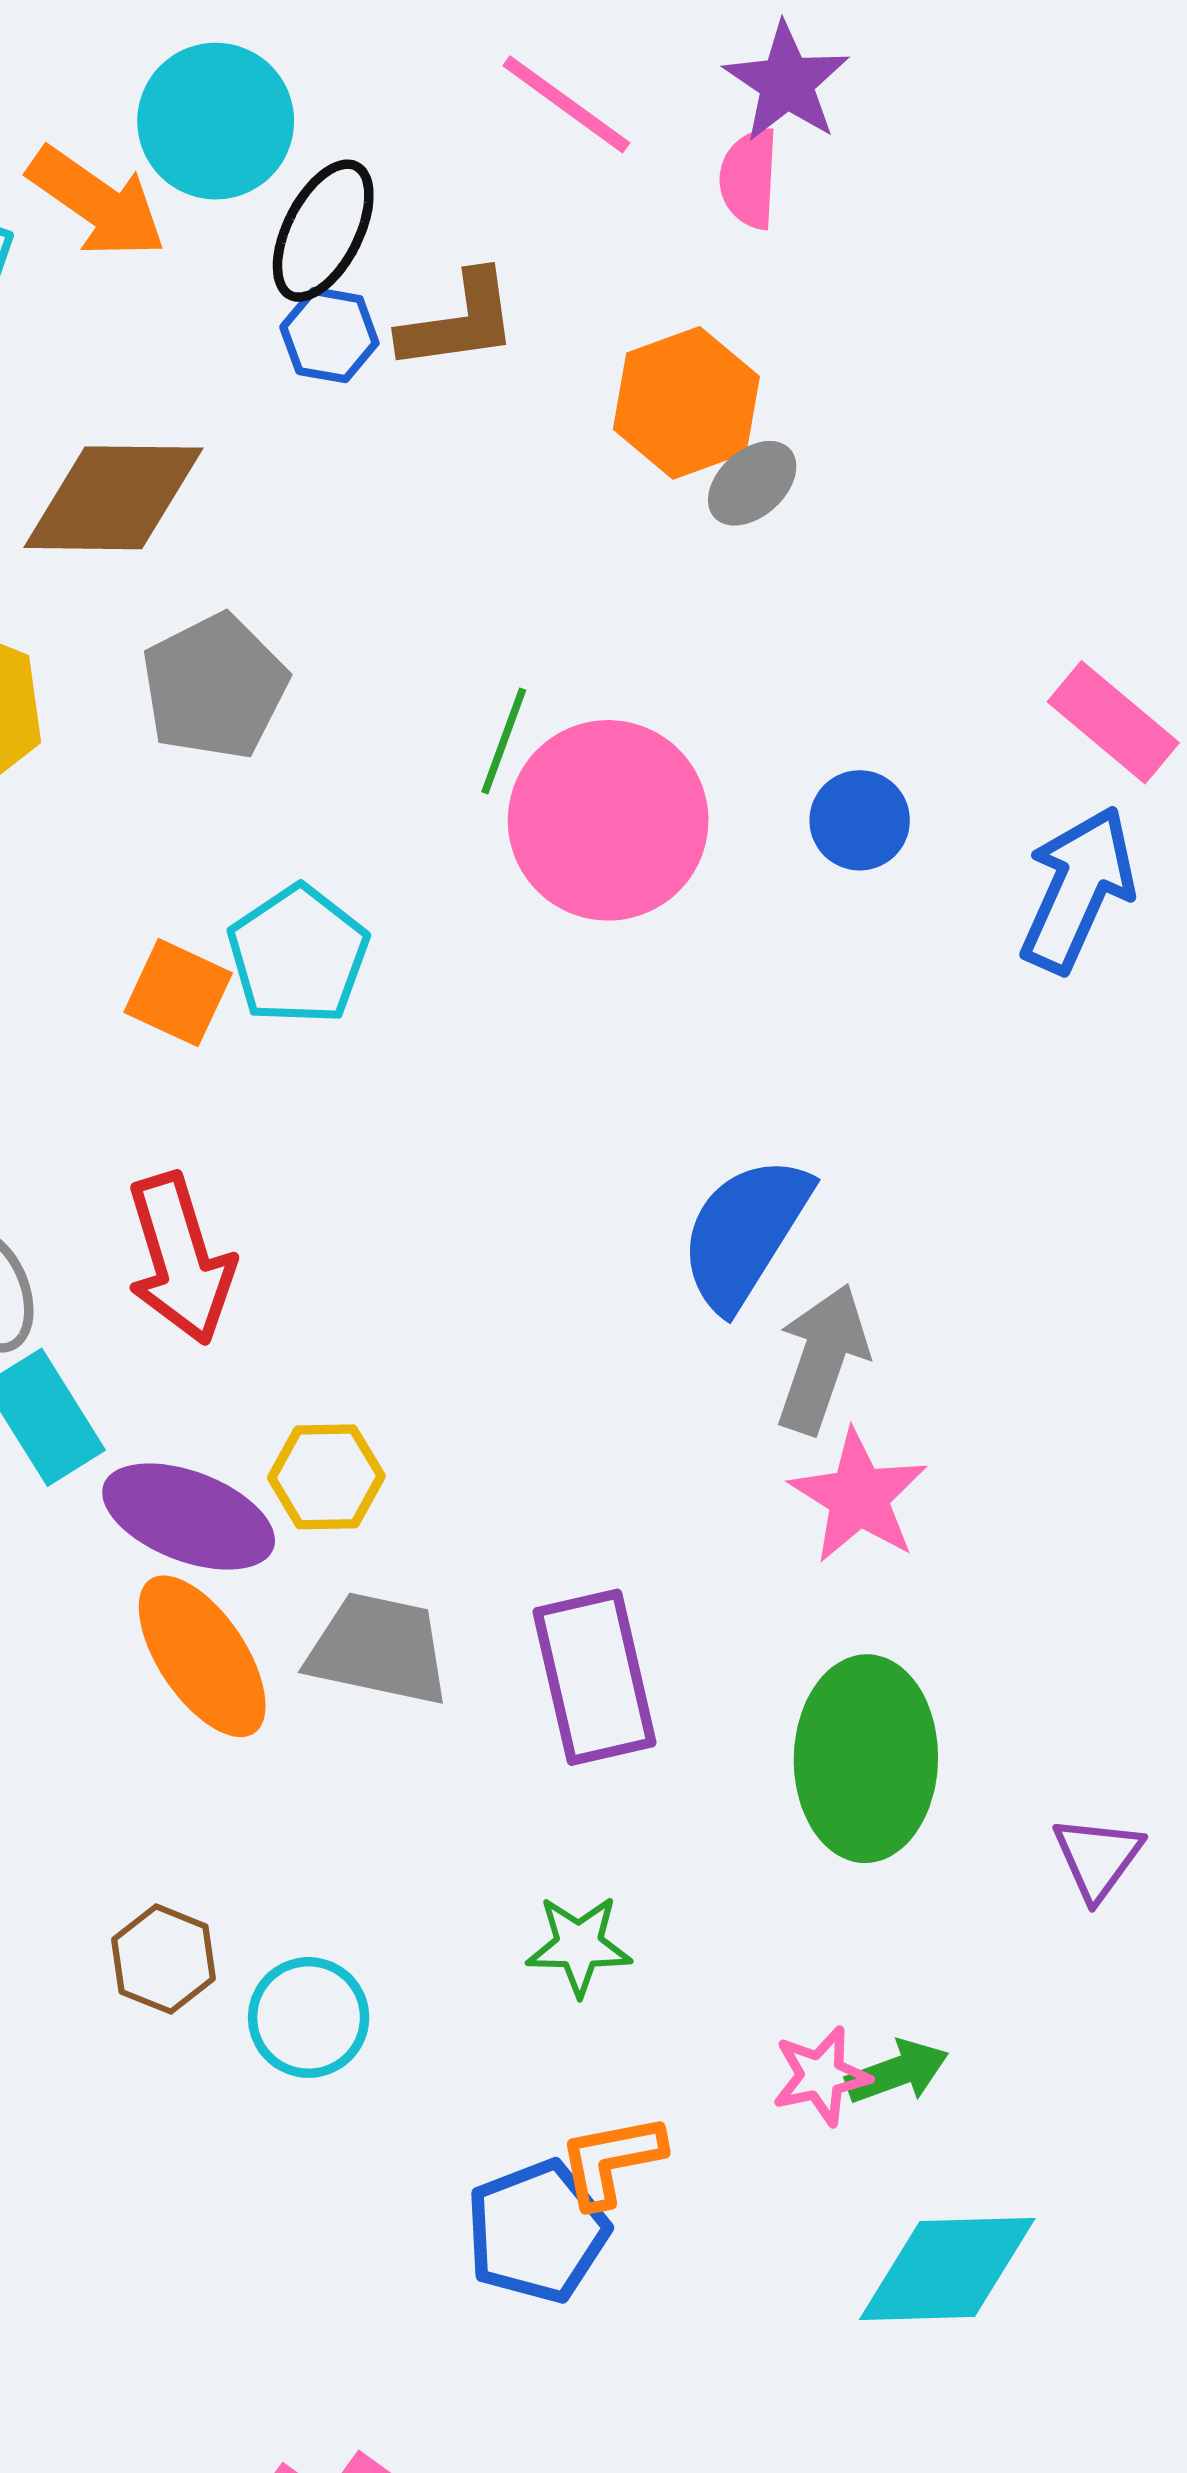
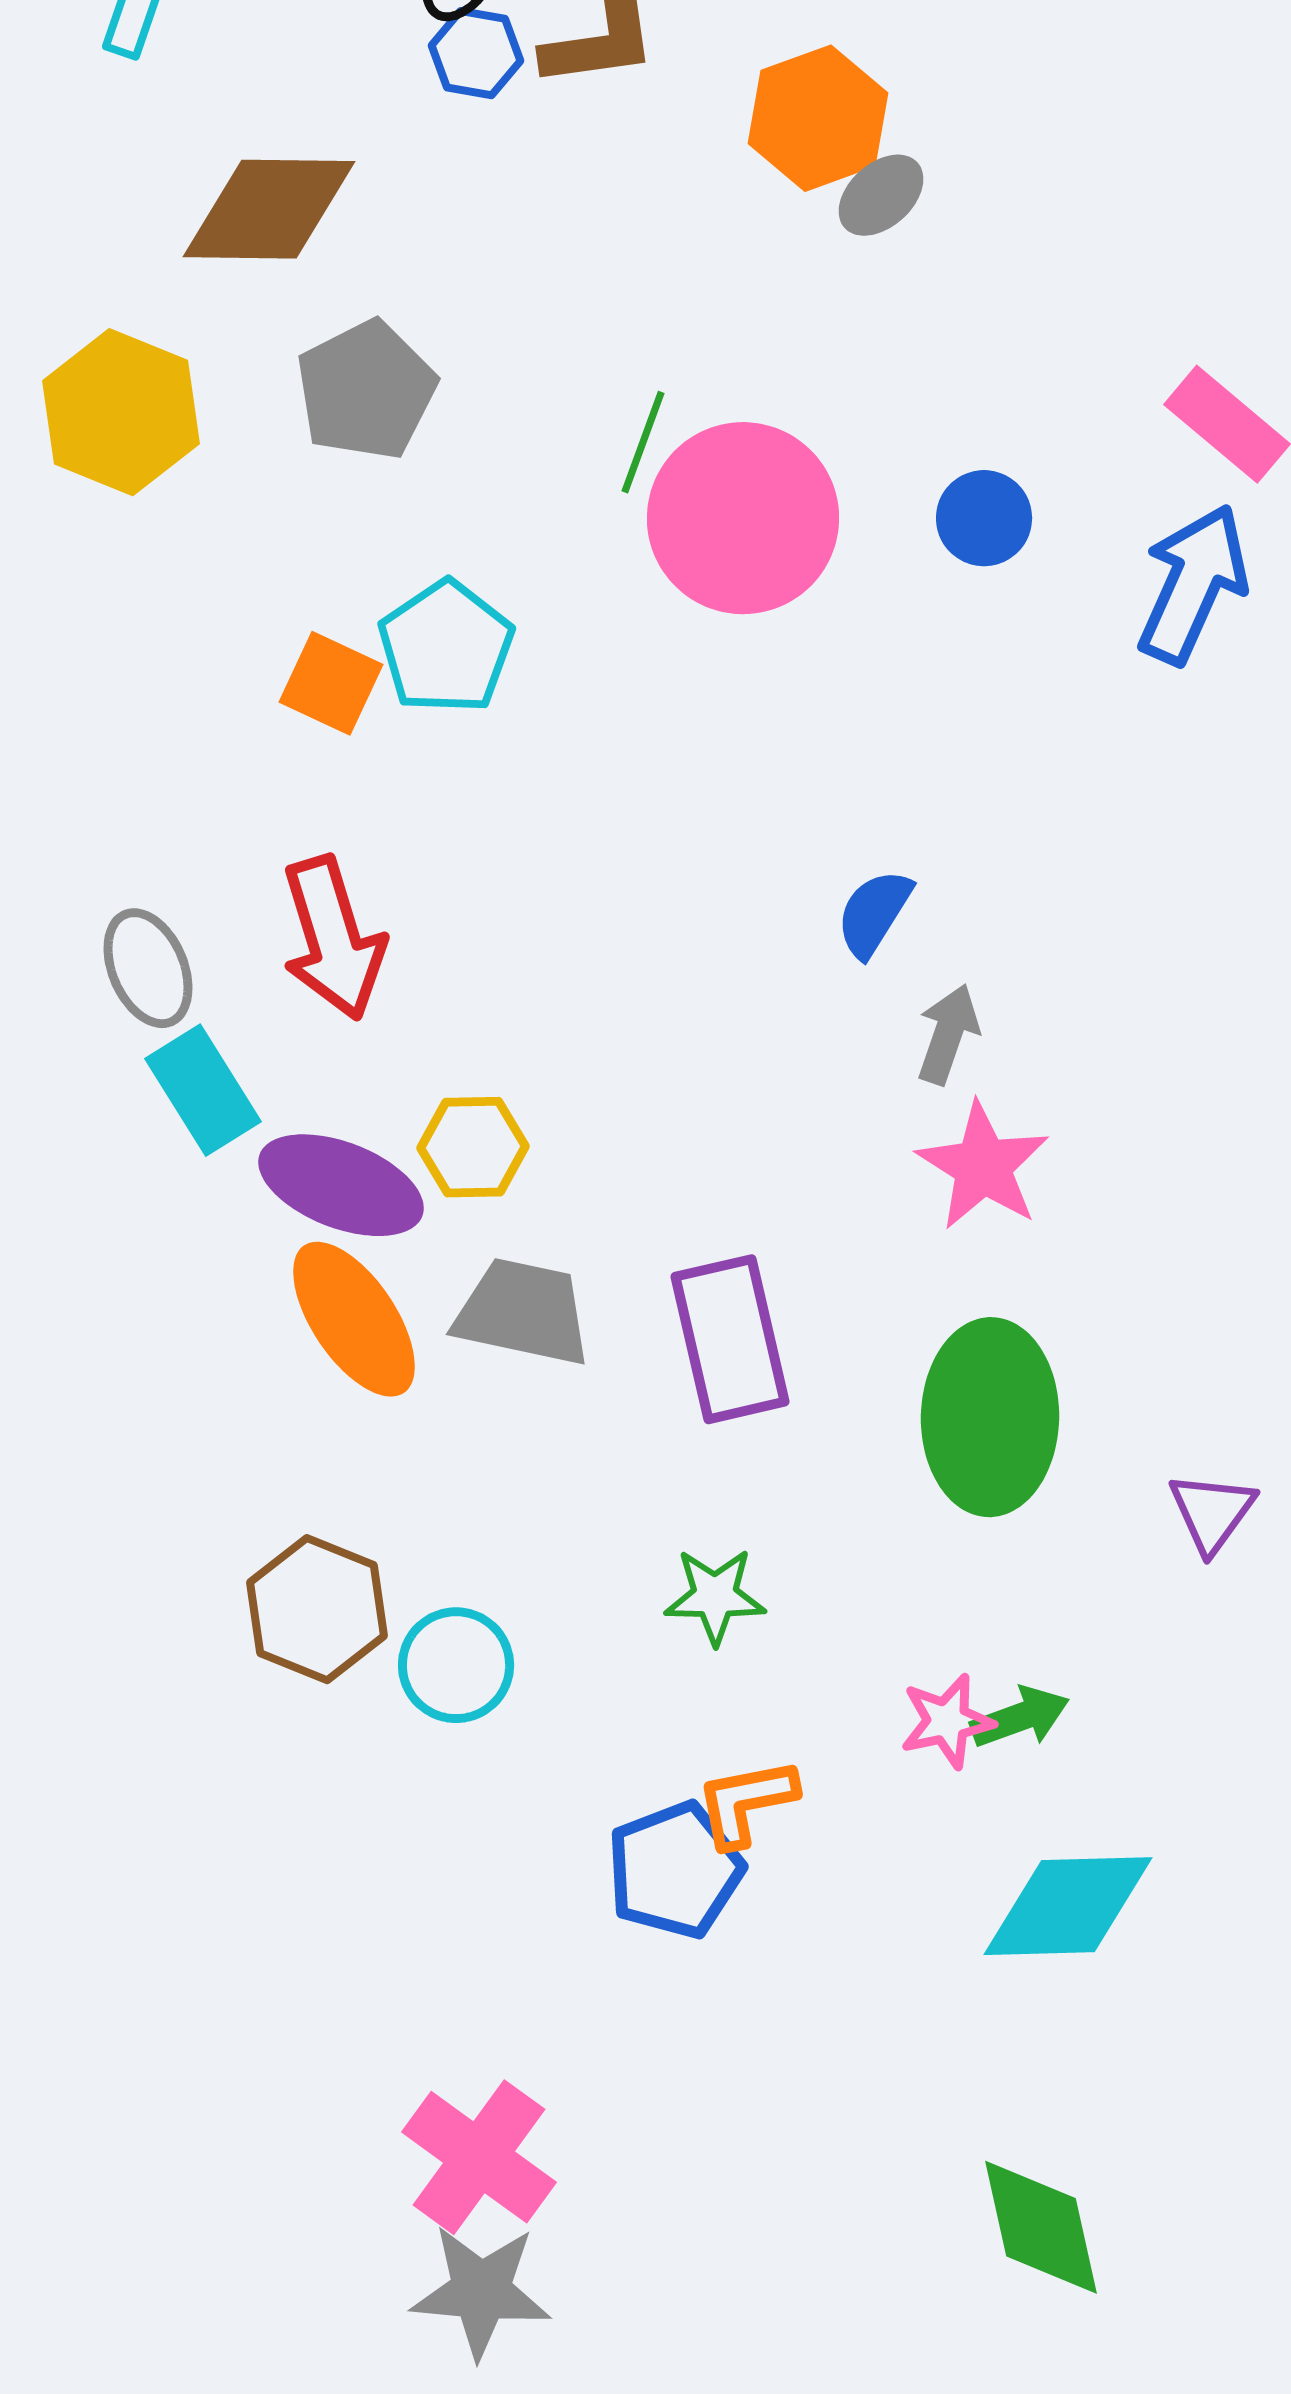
blue semicircle: (745, 1233) -> (874, 913), size x0.6
gray arrow: (822, 1359) -> (948, 1034), size x0.7
brown hexagon: (163, 1959) -> (317, 1609), size x1.4

